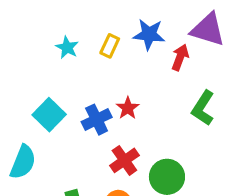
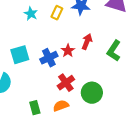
red arrow: (180, 57) -> (87, 42), moved
cyan square: (49, 115) -> (20, 55), turned 30

